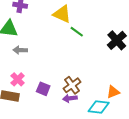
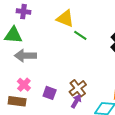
gray arrow: (20, 50) -> (25, 56), size x1.5
purple arrow: (70, 98) -> (76, 101), turned 128

